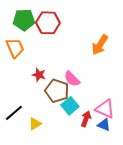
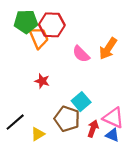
orange trapezoid: (15, 48) -> (39, 38), moved
pink semicircle: (72, 79) -> (81, 54), moved
brown pentagon: (57, 91) -> (67, 119), moved
cyan square: (70, 106) -> (81, 102), moved

